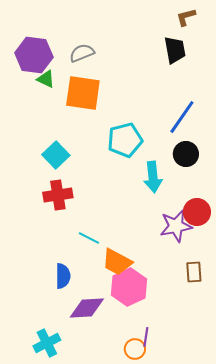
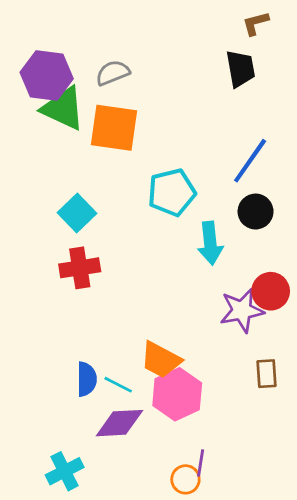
green triangle: (46, 79) -> (63, 108), size x1.8
cyan line: (89, 238) -> (118, 385), moved

